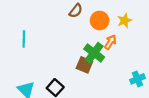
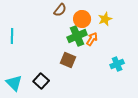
green cross: (94, 53) -> (77, 36), moved, turned 30
cyan cross: (137, 79) -> (117, 64), moved

